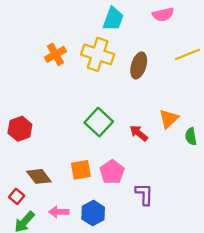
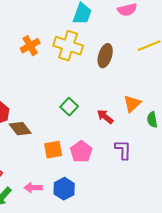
green square: (99, 122) -> (69, 107), size x0.7
brown diamond: (39, 176) -> (20, 129), moved
purple L-shape: (144, 194) -> (123, 150), moved

